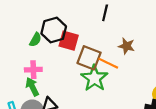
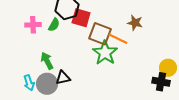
green semicircle: (35, 40) -> (54, 25), moved
pink cross: (33, 70) -> (33, 25), moved

